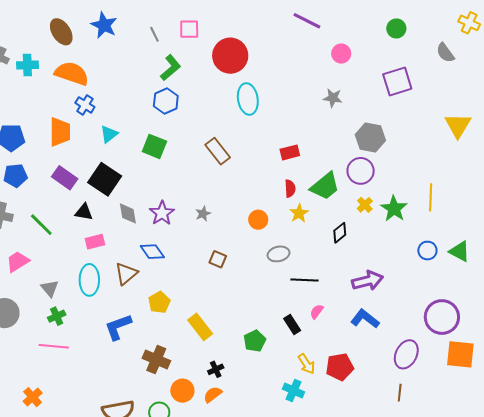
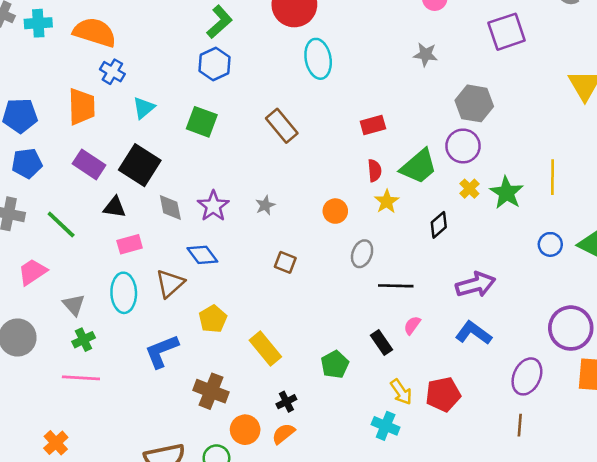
gray ellipse: (279, 254) -> (362, 254), turned -55

